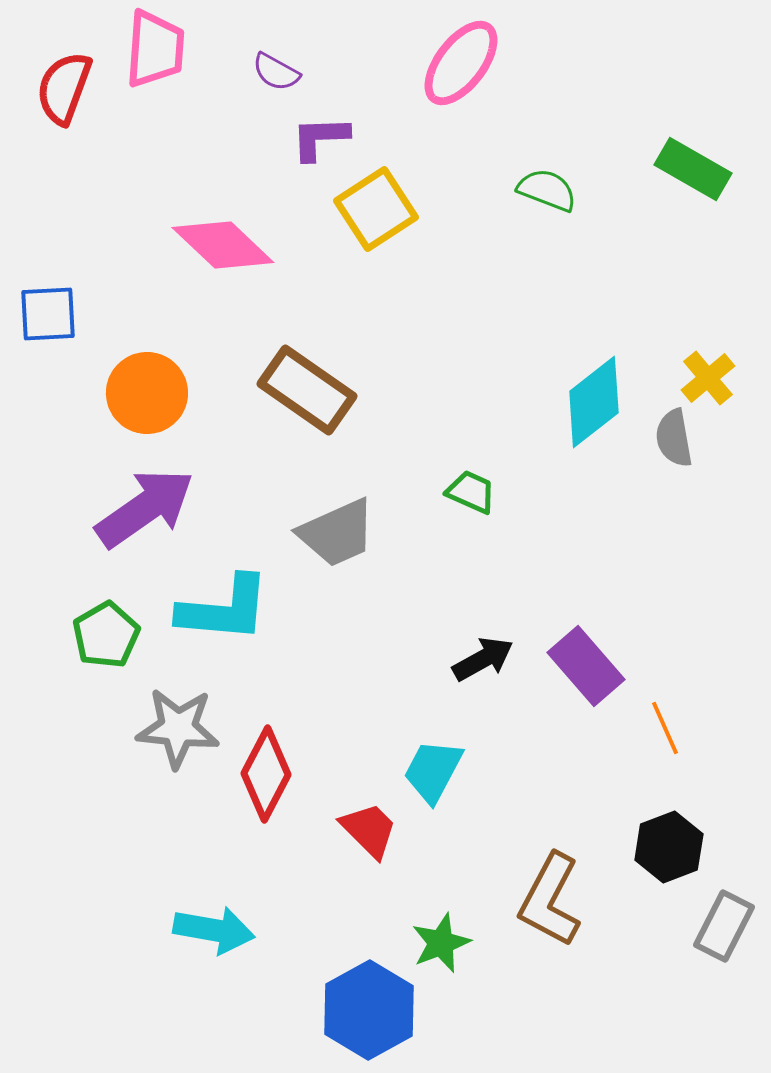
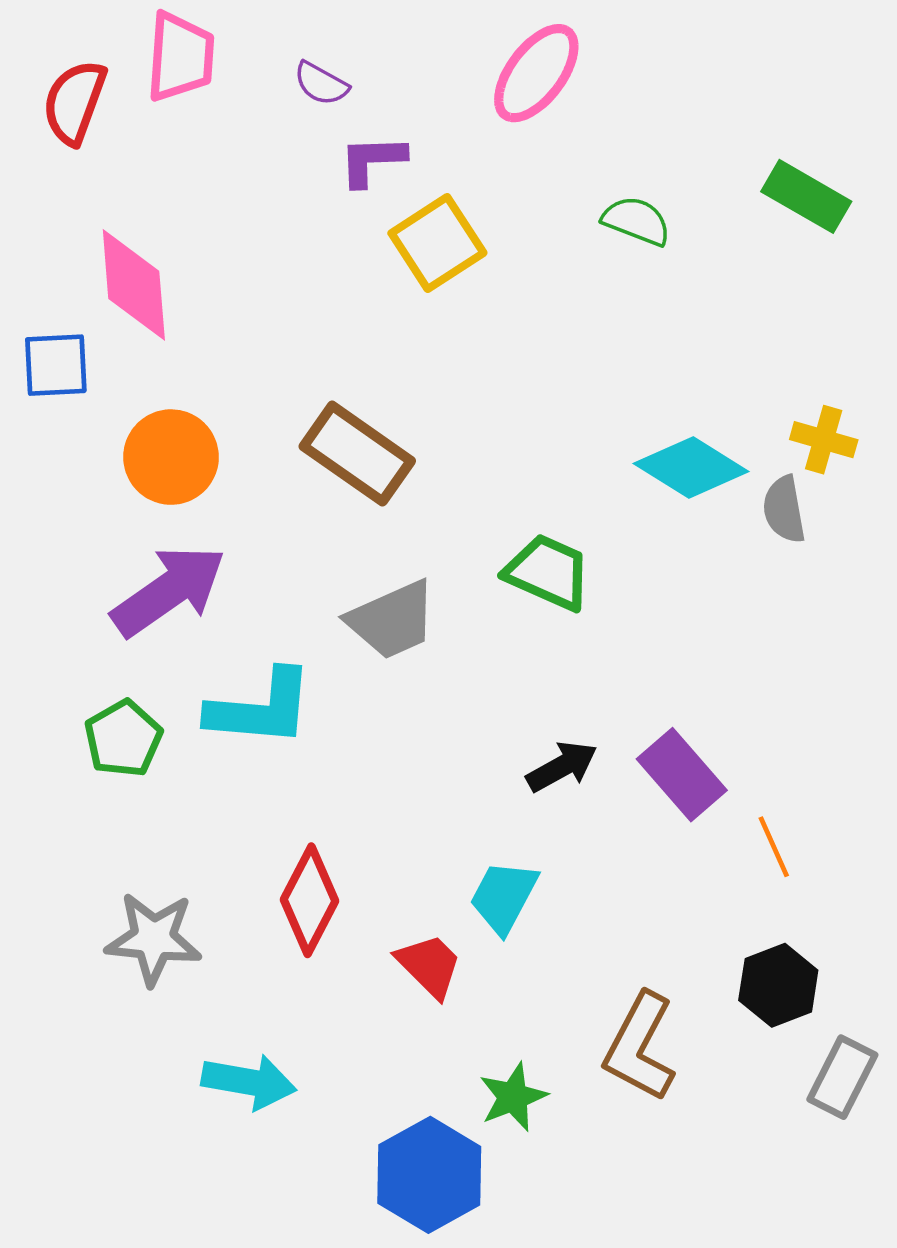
pink diamond: (223, 245) -> (134, 285), moved, turned 42
yellow cross: (708, 378) -> (824, 440), turned -34
cyan diamond: (594, 402) -> (691, 468), turned 70
green trapezoid: (471, 492) -> (548, 572), size x1.5
gray star: (178, 728) -> (154, 939), moved

